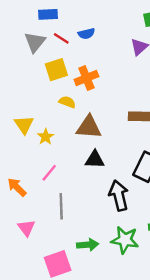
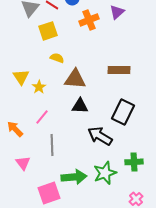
orange cross: (86, 78) -> (89, 20), moved
black arrow: (119, 196) -> (100, 136), turned -45
green star: (125, 240) -> (105, 173), turned -30
green arrow: (88, 245) -> (74, 177), size x1.4

